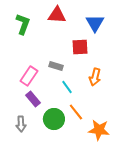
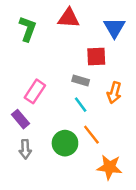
gray rectangle: (56, 66) -> (81, 81), moved
purple rectangle: (33, 99) -> (20, 119), moved
orange star: (99, 130) -> (109, 167), moved

